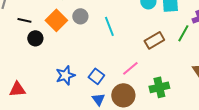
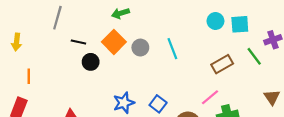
gray circle: (80, 16) -> (140, 48), moved
green line: (183, 33) -> (254, 56), turned -66
pink line: (130, 68) -> (210, 97), moved

